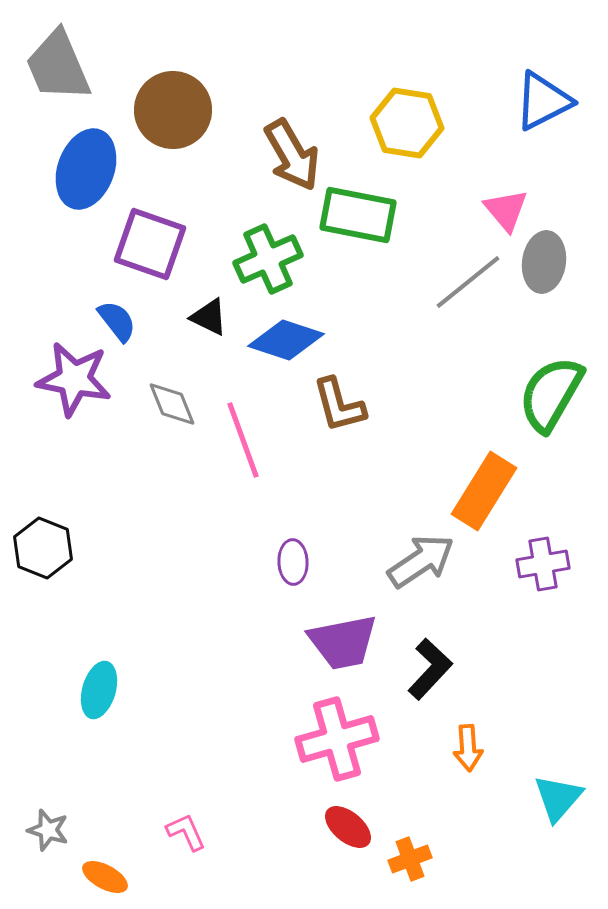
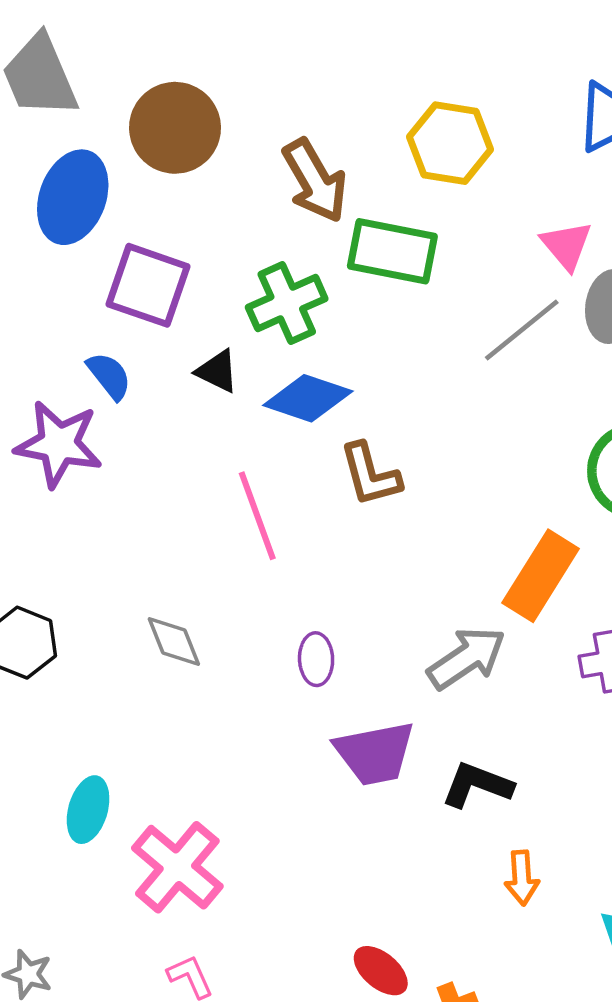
gray diamond: (172, 404) -> (174, 642), moved
black L-shape: (430, 669) -> (477, 785), turned -112
pink cross: (337, 739) -> (177, 867), moved, turned -34

